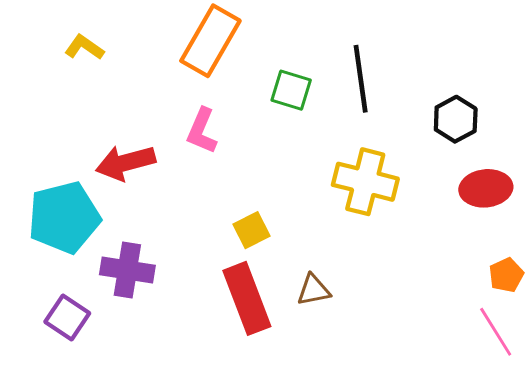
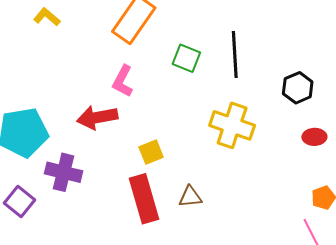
red arrow: (126, 163) -> (97, 117), moved
red ellipse: (486, 188) -> (314, 137), size x0.7

